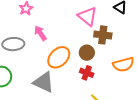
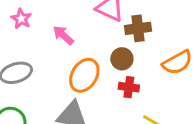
pink arrow: (40, 33) -> (63, 35), moved

